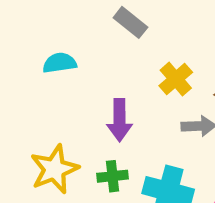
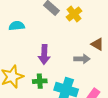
yellow cross: (176, 79) -> (74, 14), moved

